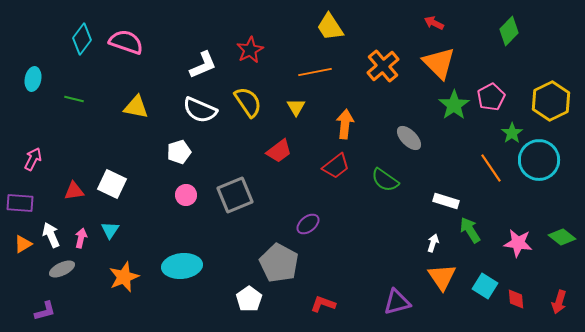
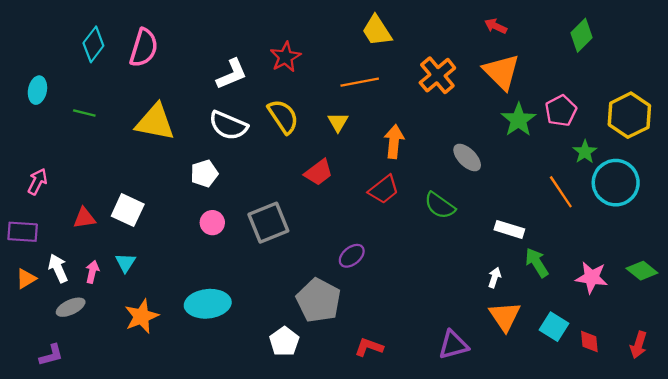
pink semicircle: (126, 42) -> (144, 48), turned 88
yellow triangle: (136, 107) -> (155, 122), size x1.4

